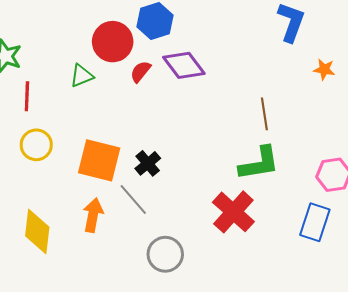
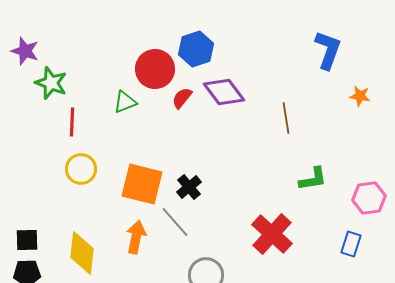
brown line: (264, 114) -> (286, 118), moved
green L-shape: (259, 163) -> (313, 179), moved, size x0.7
blue rectangle: (315, 222) -> (351, 244), size x0.7

